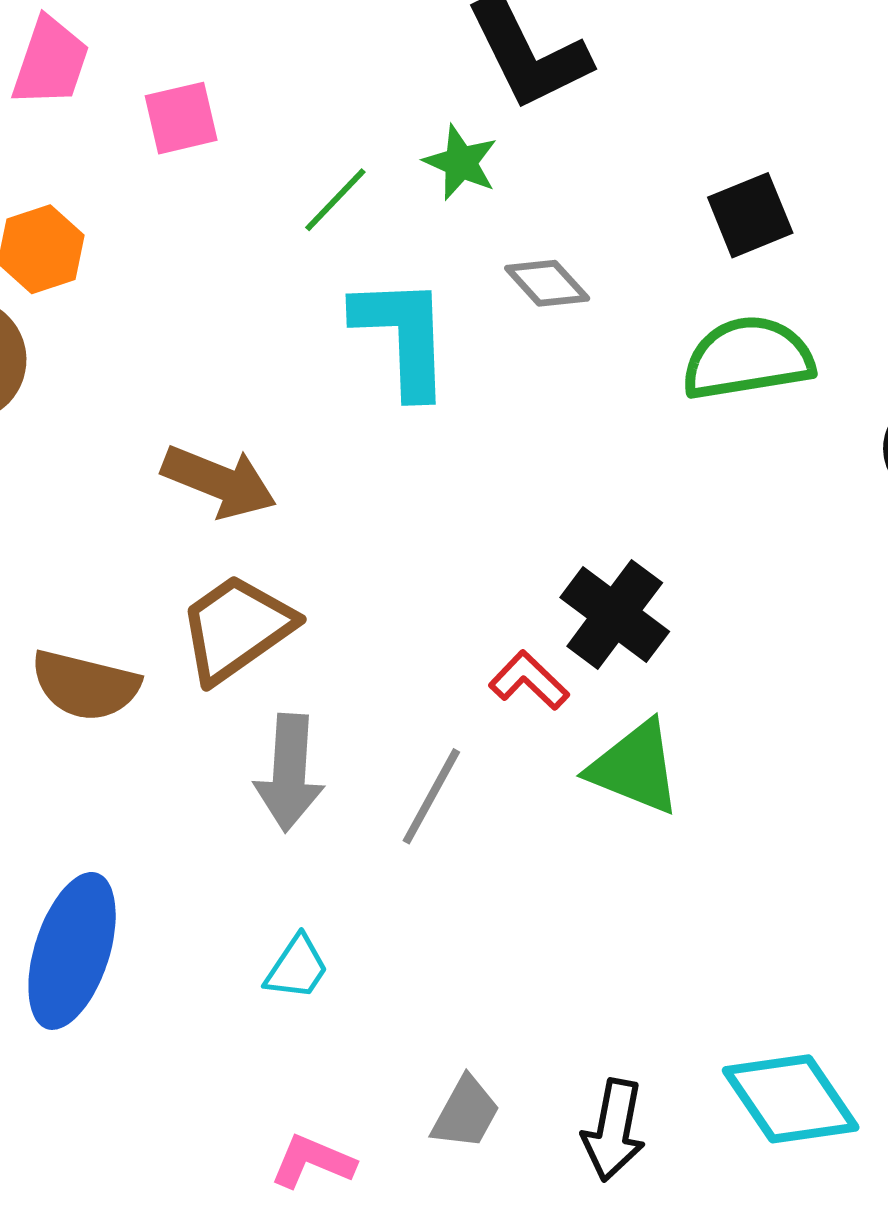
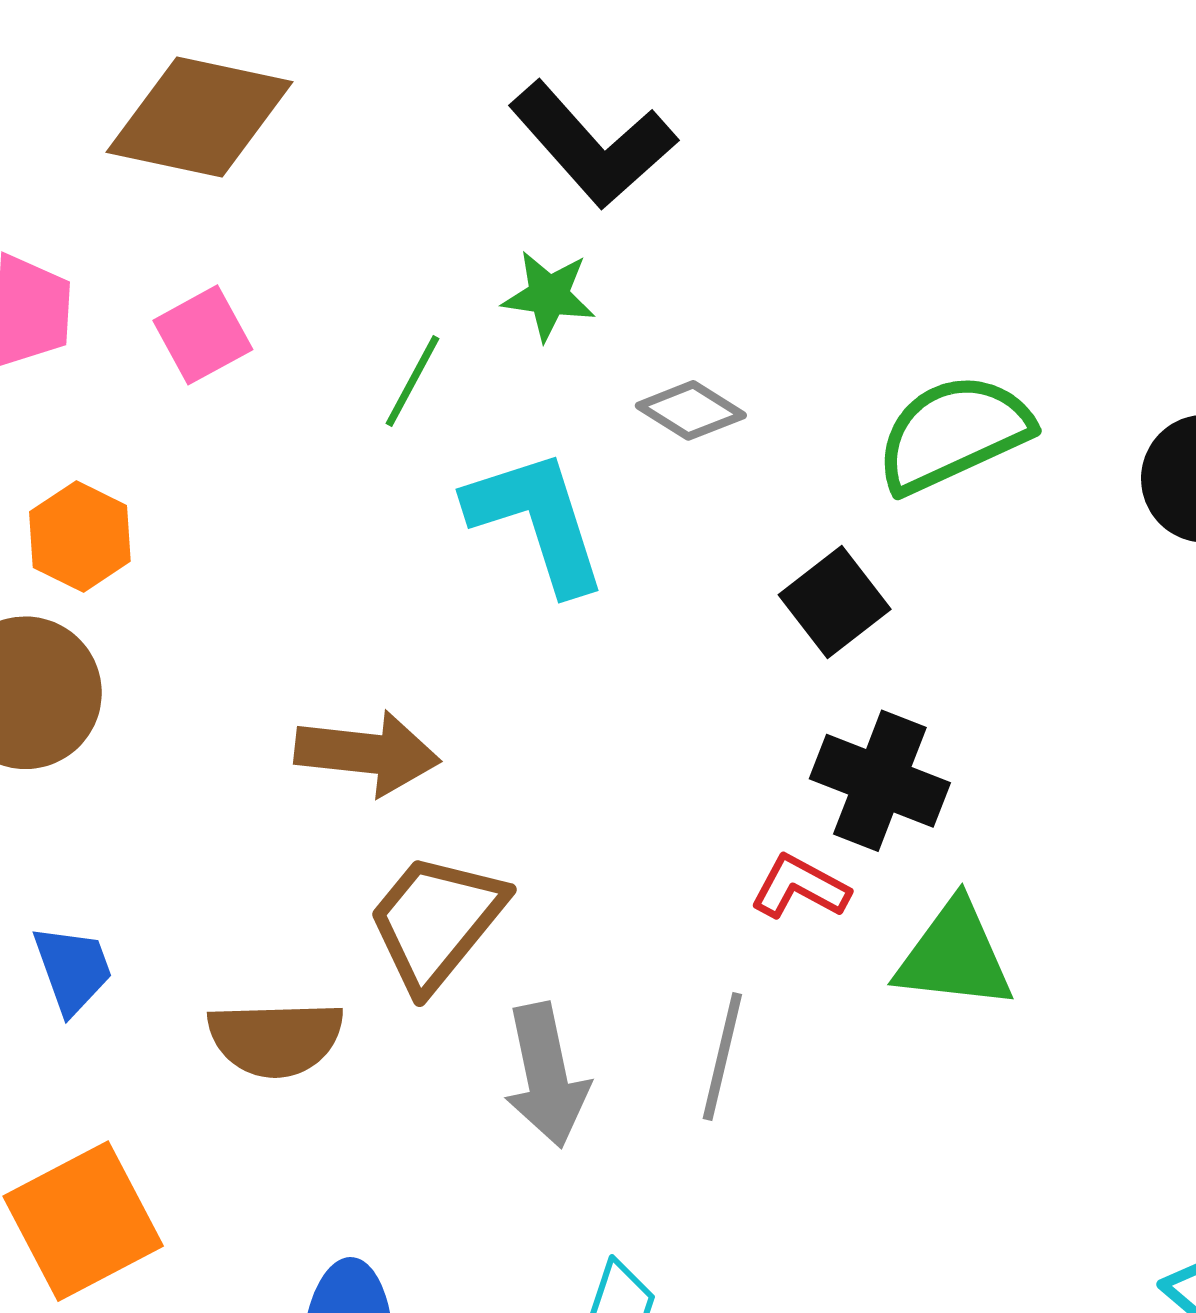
black square: (750, 215) -> (835, 602), moved

